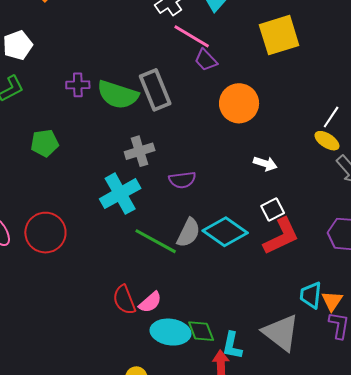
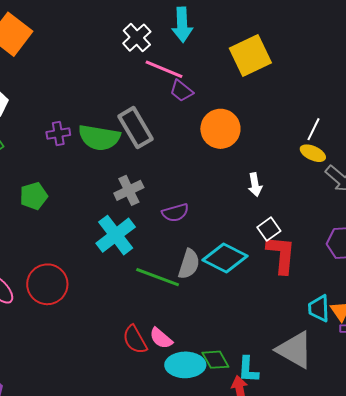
white arrow: (265, 164) -> (255, 185), turned 70
red L-shape: (281, 236) -> (281, 254), turned -51
pink semicircle: (150, 302) -> (161, 338), turned 90

